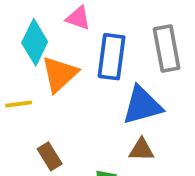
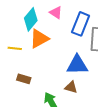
blue rectangle: (112, 57) -> (81, 24), moved
brown rectangle: (50, 156) -> (24, 79), turned -56

